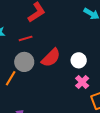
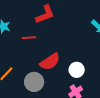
gray circle: (24, 62) -> (34, 82), moved

